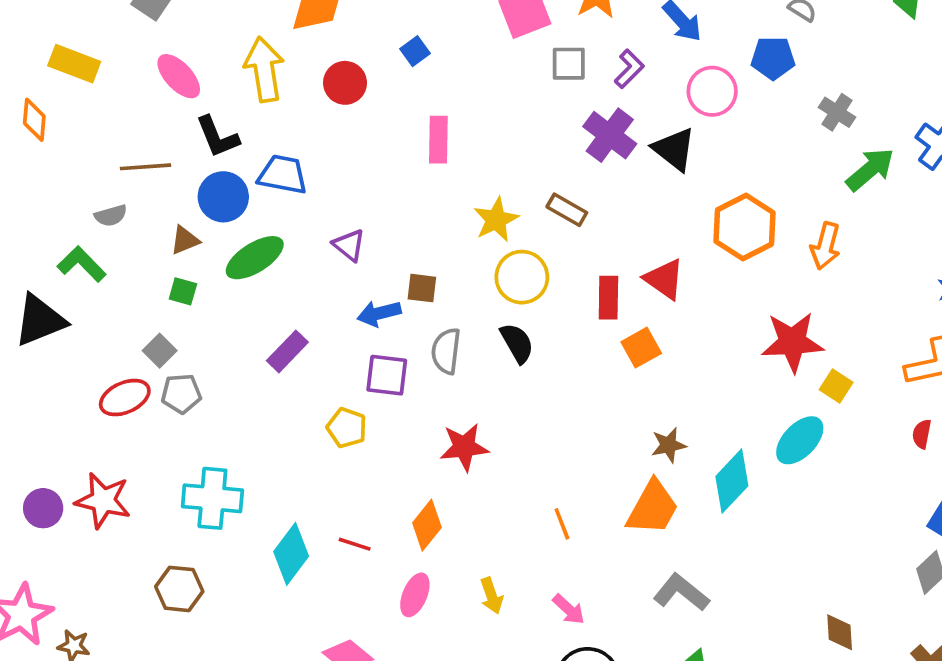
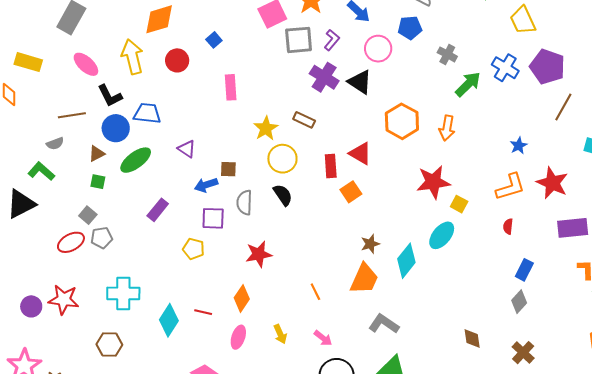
gray square: (569, 64) -> (299, 40), size x1.4

